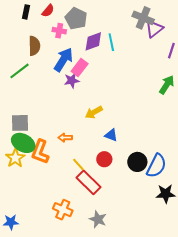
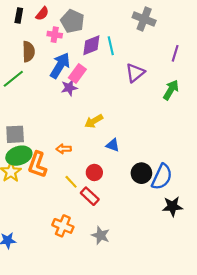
purple triangle: (154, 29) -> (135, 73), moved
green ellipse: (23, 143) -> (19, 156), turned -45
red circle: (104, 159) -> (94, 172), moved
yellow line: (78, 164) -> (71, 182), moved
red rectangle: (89, 182) -> (90, 196), size x0.7

